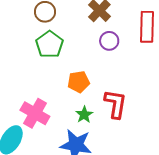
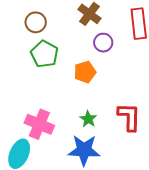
orange pentagon: (79, 82) -> (85, 72), moved
red L-shape: (115, 104) -> (129, 117), moved

